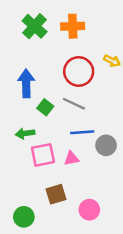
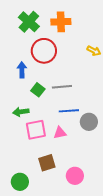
red circle: (79, 71) -> (44, 51), moved
blue arrow: (26, 83) -> (22, 70), size x0.7
gray line: (74, 104) -> (62, 87), turned -30

